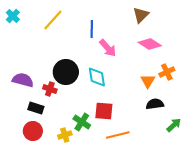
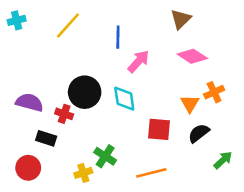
cyan cross: (13, 16) -> (17, 20), turned 32
pink arrow: (108, 48) -> (138, 61), turned -96
black semicircle: (155, 104) -> (199, 133), turned -30
red square: (104, 111) -> (159, 129), moved
red circle: (33, 131) -> (28, 168), moved

